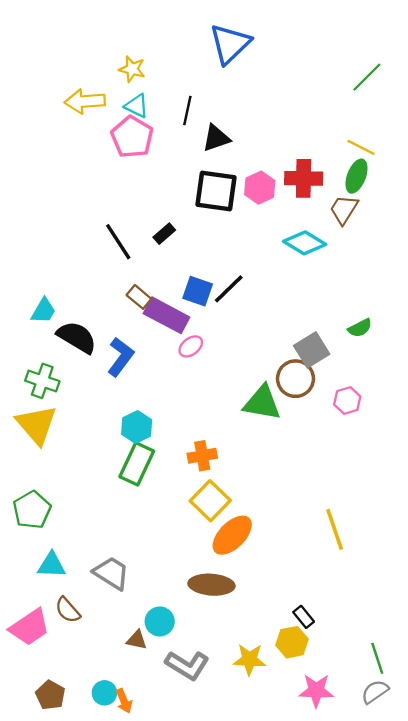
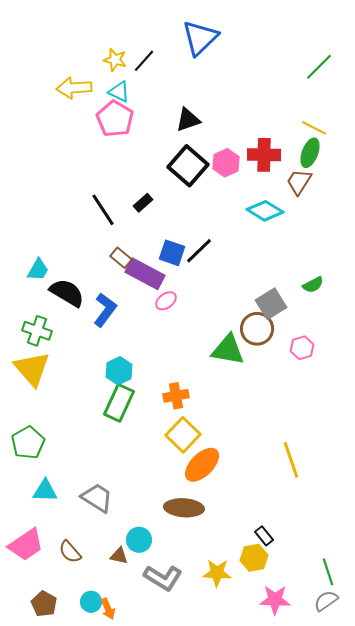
black line: (187, 110) -> (144, 61), moved, turned 30
black square: (216, 191) -> (188, 166), turned 33
brown semicircle: (68, 610) -> (70, 552), moved

